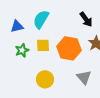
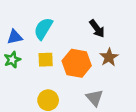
green star: (22, 50) -> (12, 60), moved

